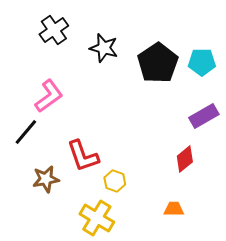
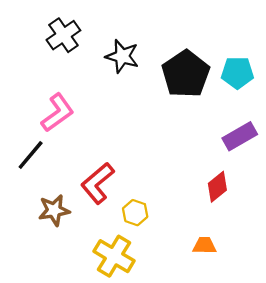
red L-shape: (83, 156) -> (98, 183), turned 69

